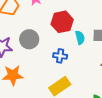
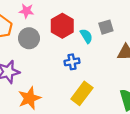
gray circle: (29, 39) -> (29, 38), moved

